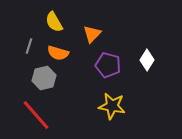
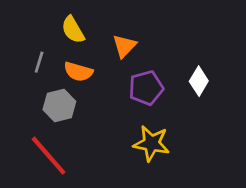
purple pentagon: (108, 65) -> (146, 88), turned -30

